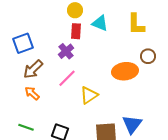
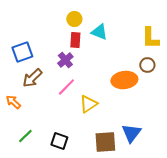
yellow L-shape: (136, 24) -> (150, 38), moved
orange arrow: (32, 93) -> (13, 102), moved
green line: (26, 127) -> (25, 136), turned -63

